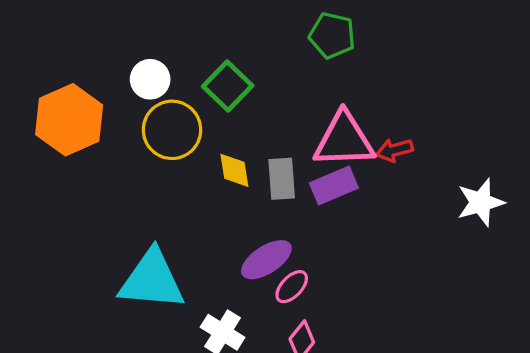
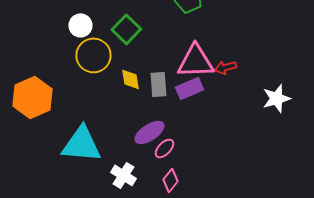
orange hexagon: (69, 120) -> (32, 97), moved

